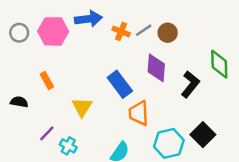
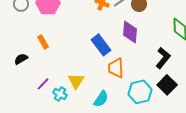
black L-shape: (190, 84) -> (163, 58), moved
black semicircle: (19, 102) -> (21, 59), turned -40
yellow triangle: (82, 107) -> (76, 81), moved

